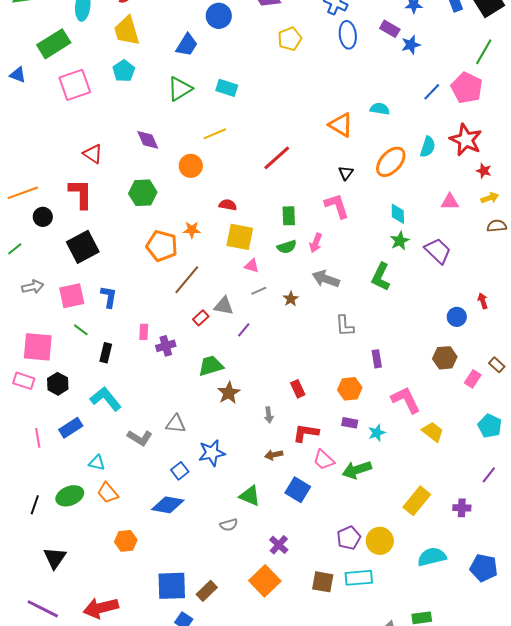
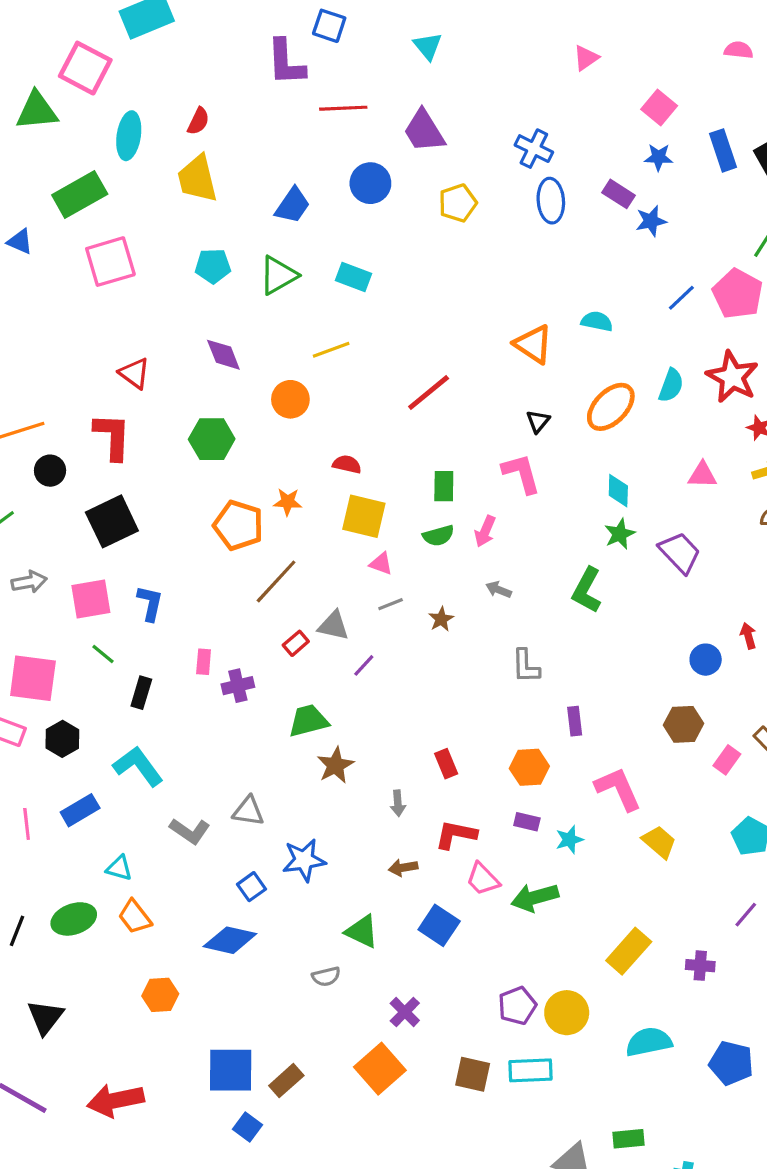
blue circle: (219, 16) -> (370, 183), moved
cyan pentagon: (124, 71) -> (213, 266), moved, turned 30
gray arrow: (326, 279) -> (499, 590), size x0.6

